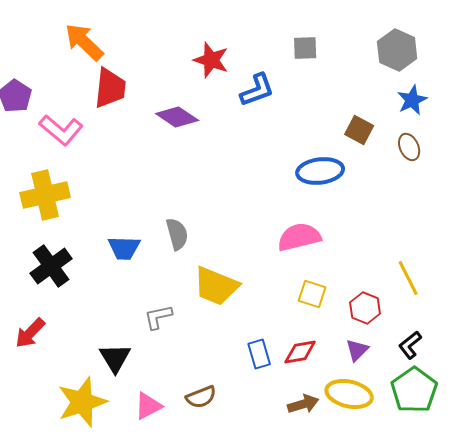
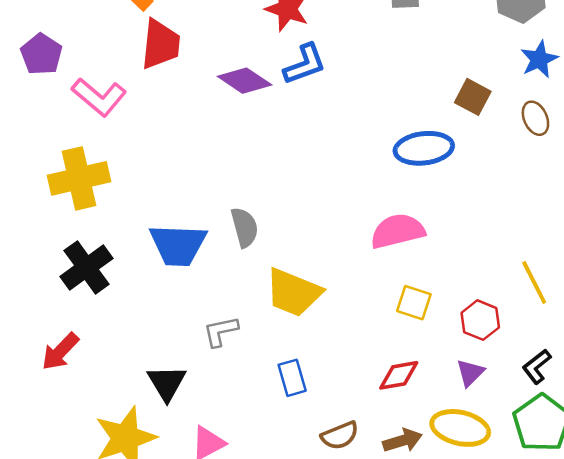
blue L-shape: (257, 90) -> (305, 64), moved
blue trapezoid: (124, 248) -> (178, 245), size x1.4
blue rectangle: (259, 354) -> (292, 378), moved
brown semicircle: (201, 397) -> (340, 435), moved

